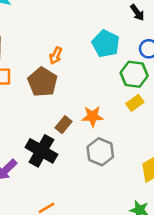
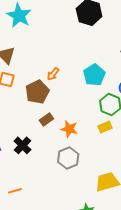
brown rectangle: (64, 125) -> (46, 120), moved
black cross: (41, 151) -> (22, 145), size x0.7

